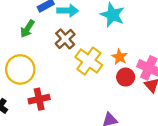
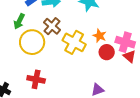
yellow circle: (20, 69) -> (32, 42), moved
red cross: (39, 99) -> (36, 79), turned 30

